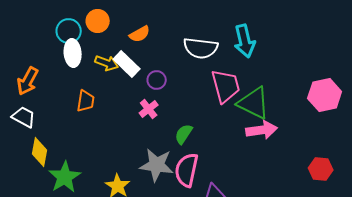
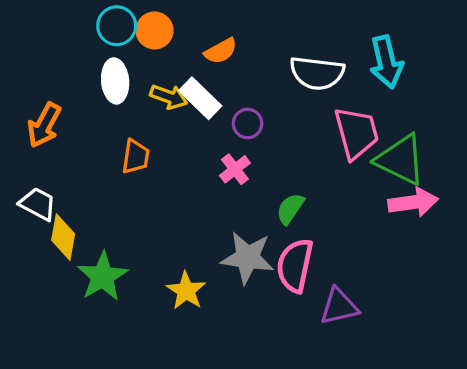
cyan circle: (69, 31) -> (117, 26), moved
white trapezoid: (24, 117) -> (38, 204), moved

